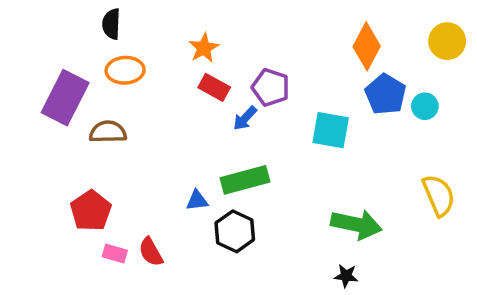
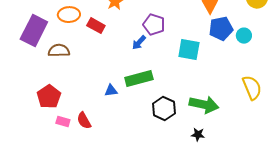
red rectangle: (214, 87) -> (96, 26), moved
blue pentagon: (385, 94) -> (221, 29), turned 30
black hexagon: (235, 231) -> (164, 109), moved

